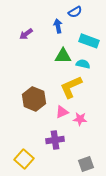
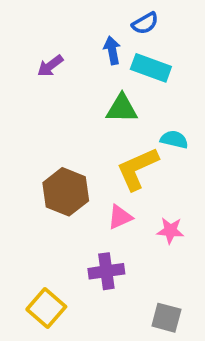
cyan rectangle: (89, 41) -> (151, 68), moved
cyan semicircle: (83, 64) -> (174, 139), moved
pink star: (80, 119) -> (170, 231), moved
gray square: (86, 164) -> (166, 318), turned 35

